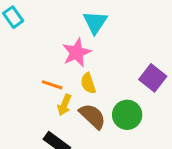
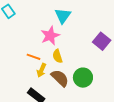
purple square: (153, 78) -> (102, 41), moved

